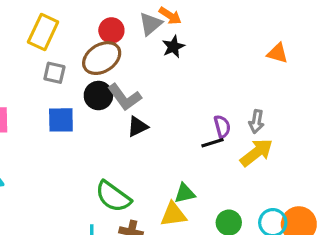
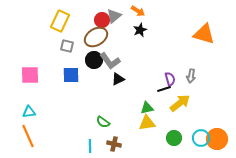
gray triangle: (151, 24) -> (114, 16), moved
orange triangle: (278, 53) -> (204, 34), size x1.6
yellow arrow: (256, 153) -> (180, 103), moved
green triangle: (185, 193) -> (147, 108), moved
green semicircle: (113, 197) -> (103, 122), size x0.6
yellow triangle: (173, 214) -> (147, 123), moved

